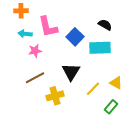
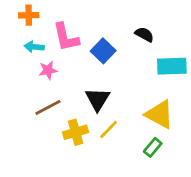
cyan rectangle: (100, 48) -> (172, 66), moved
yellow triangle: (116, 83) -> (160, 114), size x1.6
yellow line: (93, 89) -> (109, 130), moved

